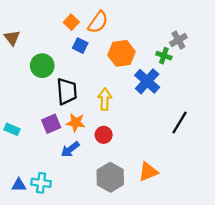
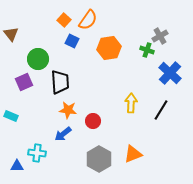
blue cross: (147, 81) -> (170, 73), moved
yellow arrow: (105, 99) -> (131, 103), moved
purple square: (51, 124) -> (24, 82), moved
cyan cross: (41, 183) -> (37, 153), moved

